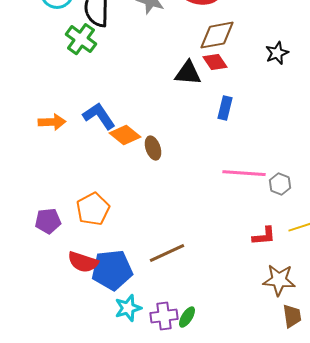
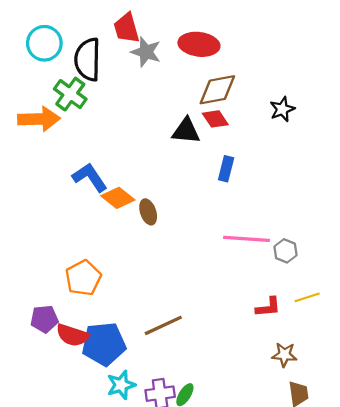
orange arrow: (52, 122) -> (39, 119), moved, size x1.4
purple pentagon: (48, 221) -> (44, 319), moved
brown star: (279, 280) -> (284, 355), size x0.7

